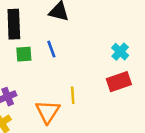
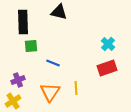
blue line: (51, 49) -> (53, 63), moved, turned -48
yellow line: (73, 95) -> (76, 88), moved

